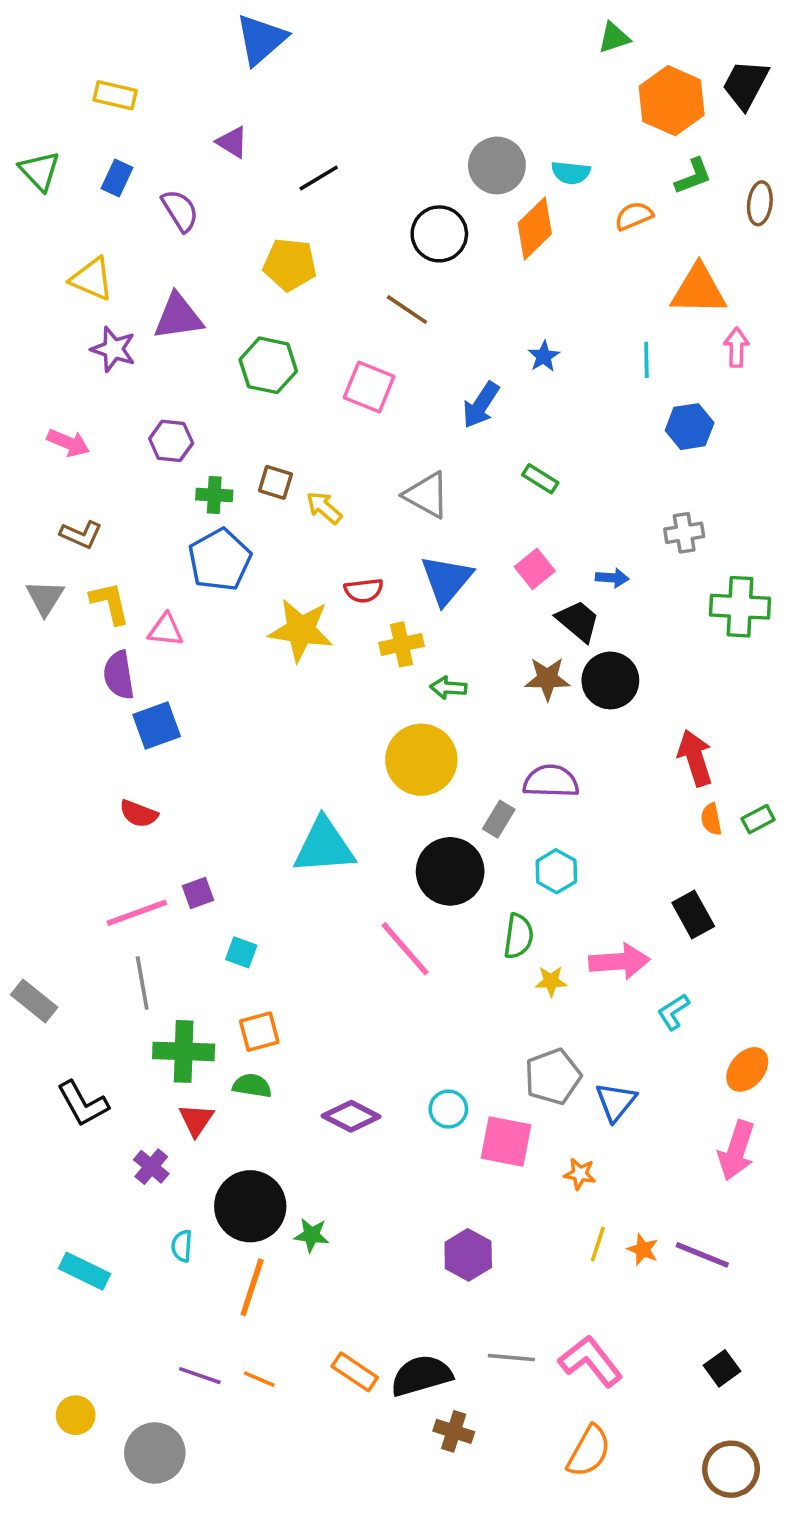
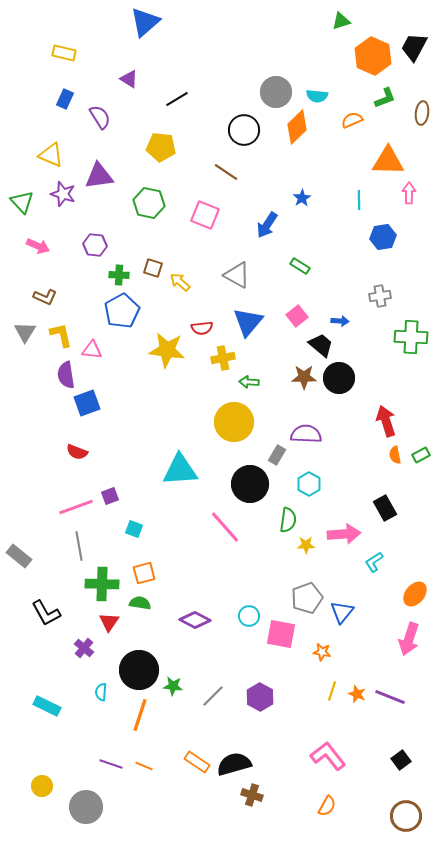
green triangle: (40, 171) -> (22, 202), moved
gray line: (511, 1358) -> (213, 696), moved, turned -50
orange semicircle: (589, 1451) -> (327, 806), size x0.7

